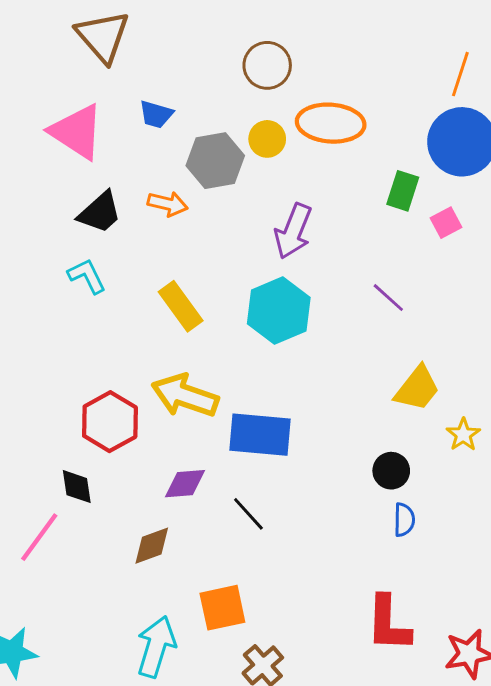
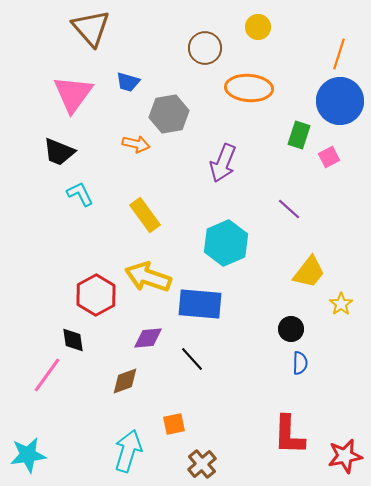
pink triangle: (77, 132) -> (73, 94), turned 33
yellow circle: (267, 139) -> (258, 27), moved
black trapezoid: (100, 212) -> (59, 152), moved, turned 64
cyan hexagon: (279, 311) -> (226, 243), moved
orange square: (222, 608) -> (174, 424), size x0.7

